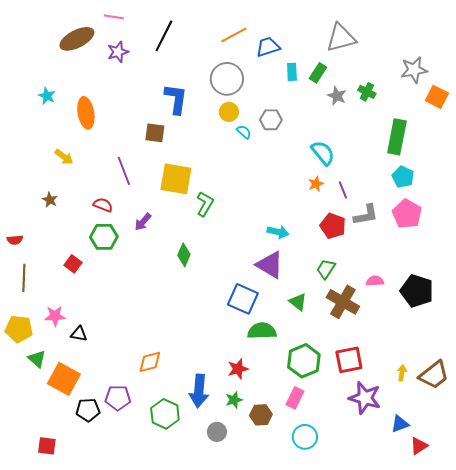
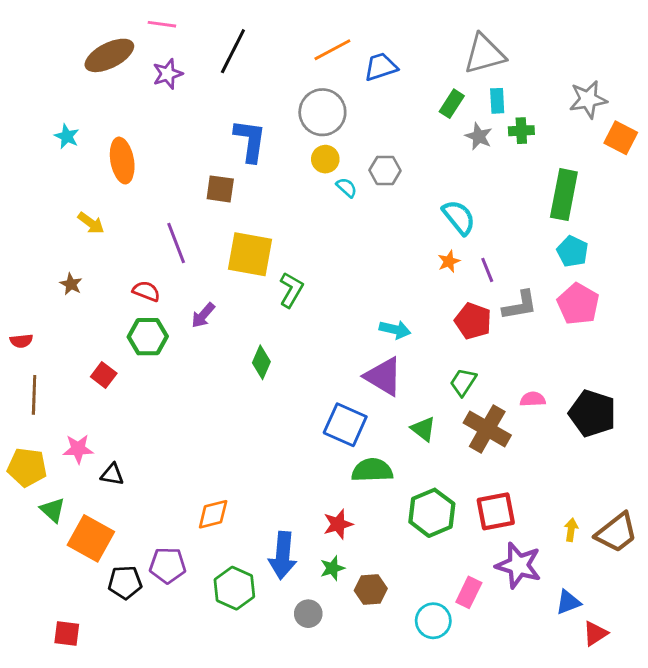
cyan rectangle: (292, 72) -> (497, 101), moved
green cross: (367, 92) -> (521, 131), turned -30
pink rectangle: (295, 398) -> (469, 592), moved

